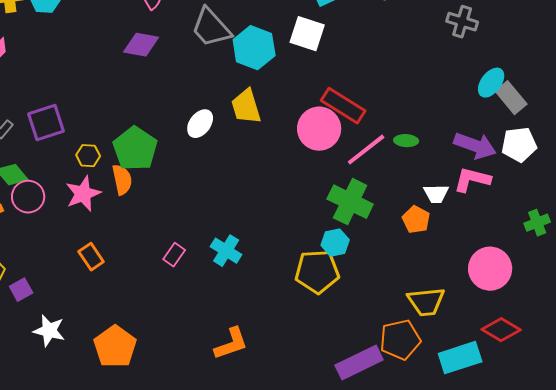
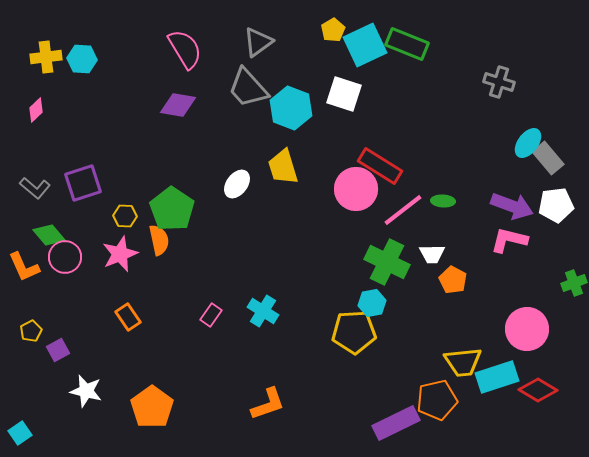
white trapezoid: (436, 194) -> (432, 254), moved
cyan rectangle: (460, 358) -> (497, 377), moved

